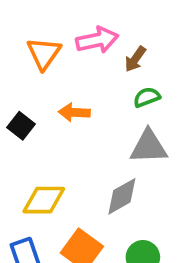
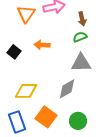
brown arrow: (135, 59) -> (82, 19), moved, turned -48

